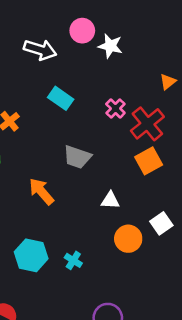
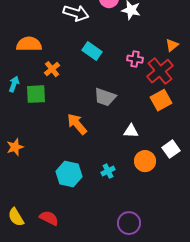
orange triangle: (168, 82) -> (172, 45), moved
pink cross: (115, 108) -> (135, 59), turned -35
cyan cross: (73, 260) -> (108, 171), moved, turned 32

